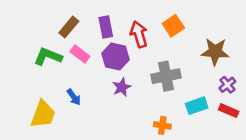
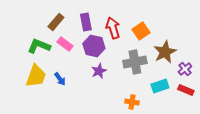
orange square: (173, 26) -> (141, 31), moved
brown star: (215, 52) -> (165, 52), moved, turned -30
yellow trapezoid: (43, 114) -> (36, 76), moved

